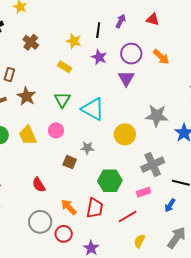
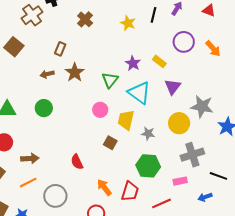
purple star: (99, 57) -> (133, 63), moved
yellow rectangle: (65, 67) -> (159, 61), moved
purple triangle: (126, 78) -> (173, 87), moved
yellow circle: (125, 134) -> (179, 123), moved
yellow trapezoid: (28, 135) -> (126, 120), moved, turned 30
gray star: (87, 148) -> (148, 134), moved
blue arrow: (170, 205) -> (205, 197), turned 32
gray circle: (40, 222) -> (55, 196), moved

